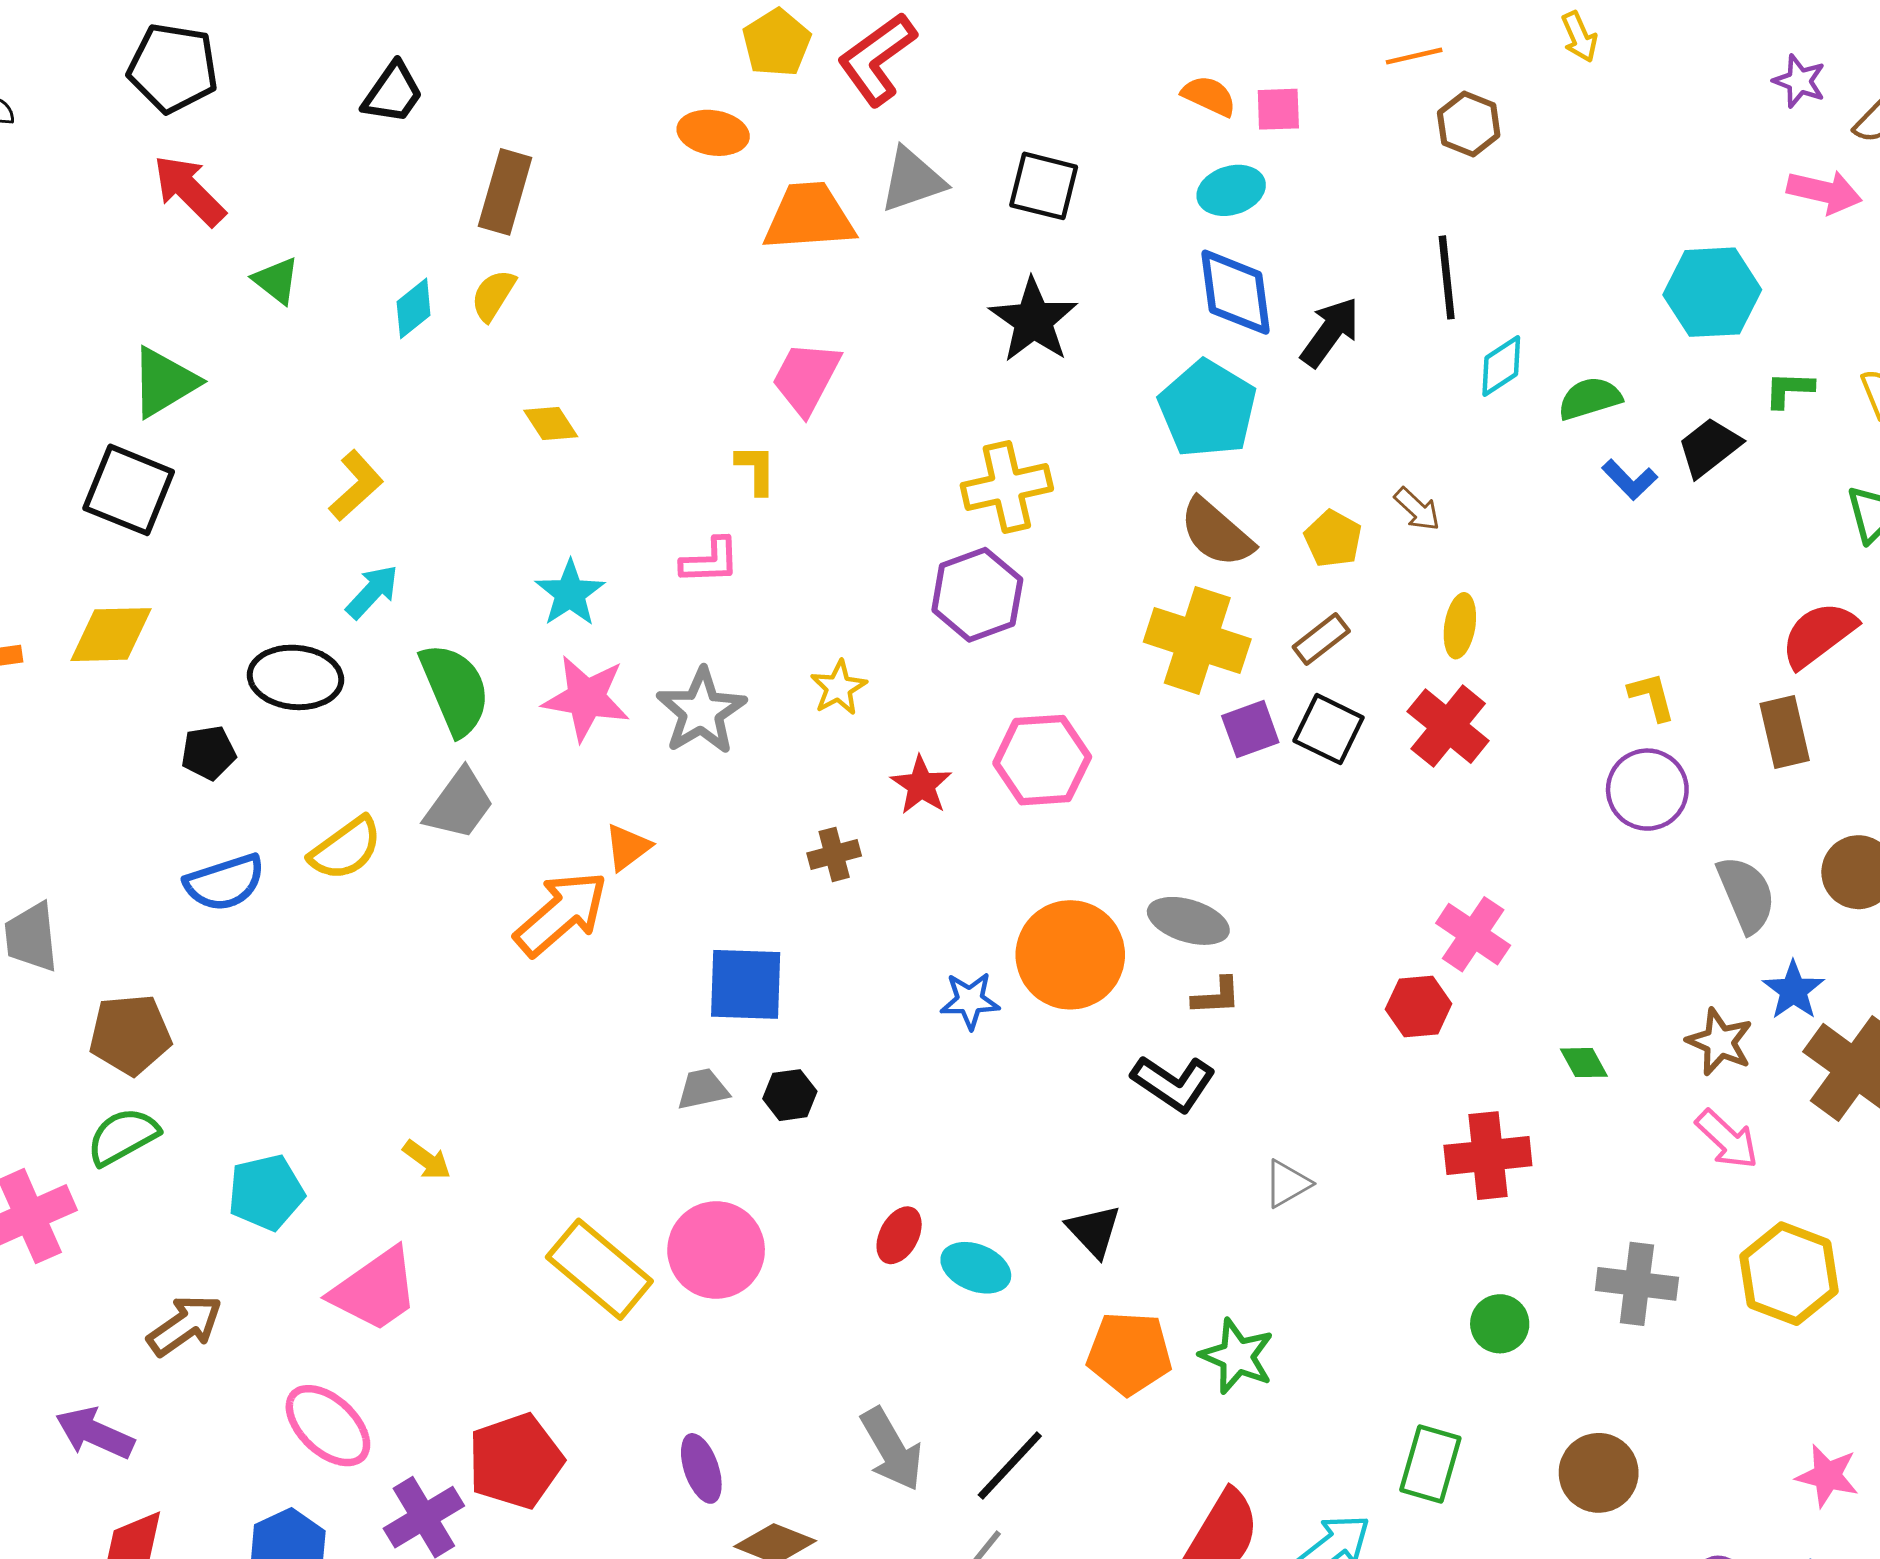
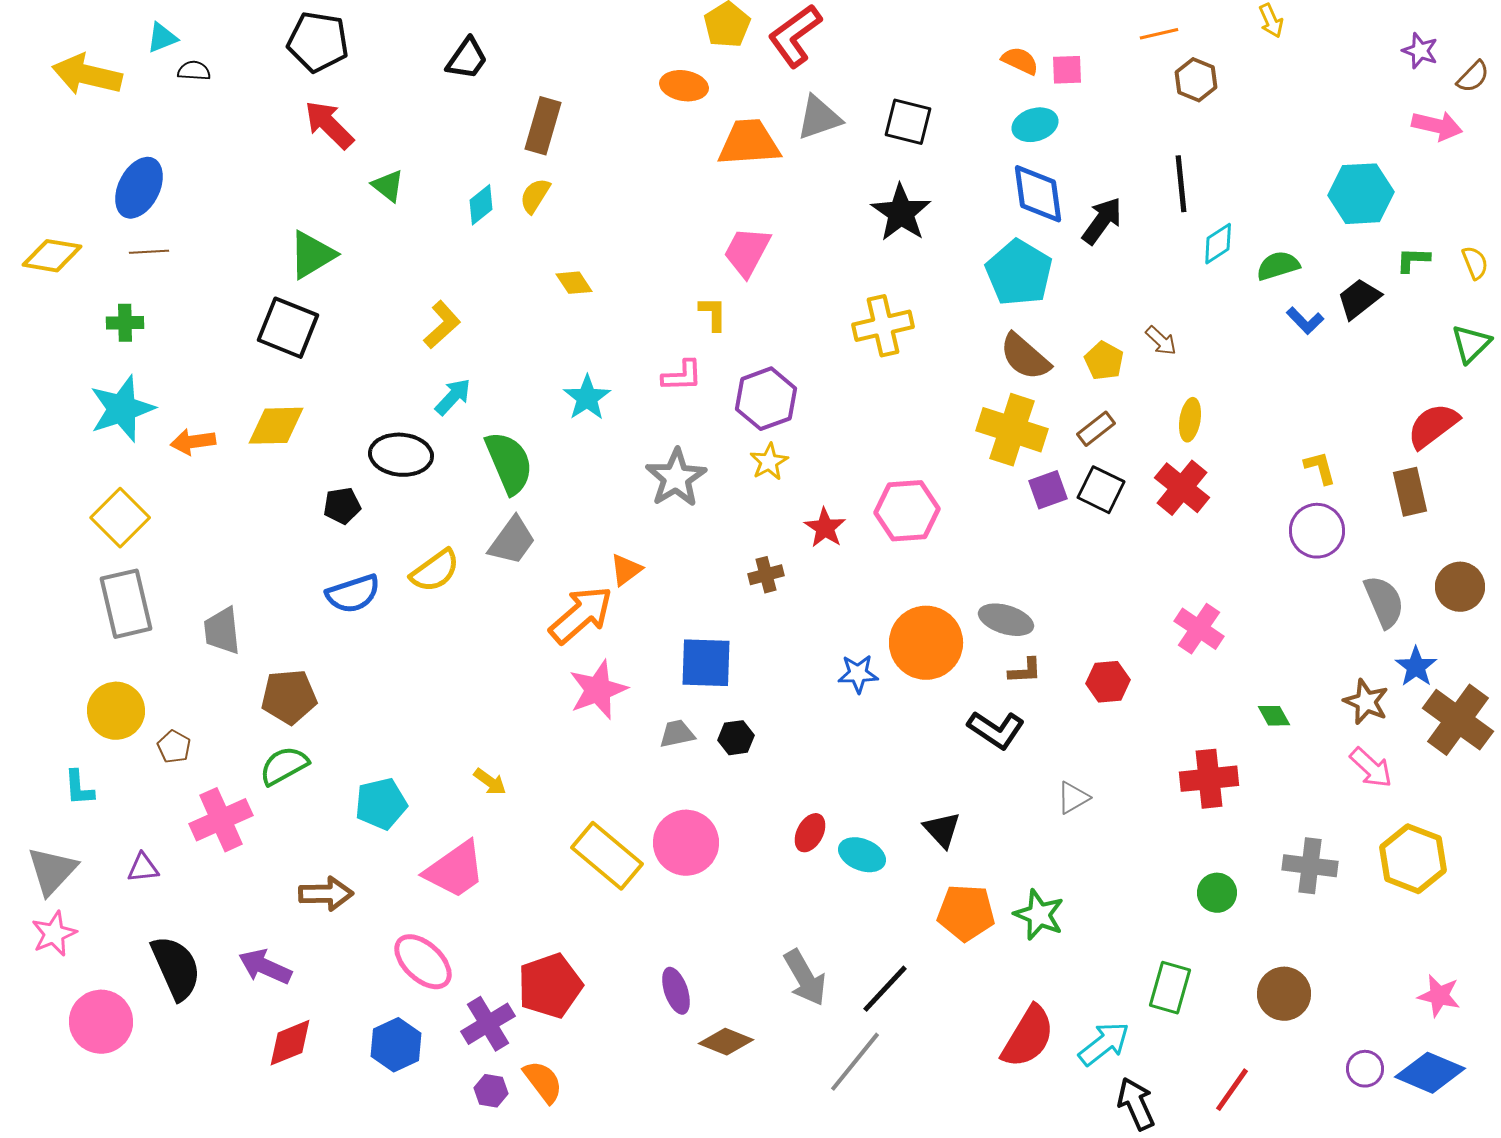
purple hexagon: (977, 595) -> (766, 399), moved
pink star: (586, 698) -> (598, 690), moved, turned -30
red hexagon: (1419, 1006) -> (1108, 682), moved
brown arrow: (185, 1325) -> (326, 894), turned 34

